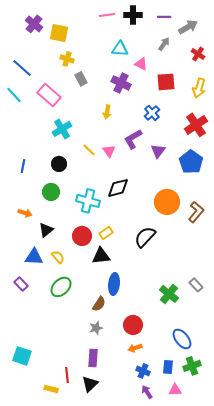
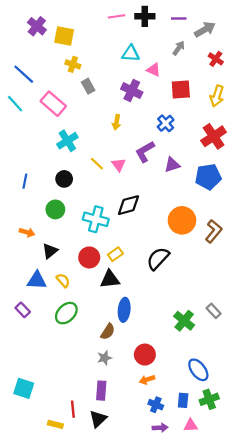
purple triangle: (158, 151) -> (172, 165), turned 35
blue pentagon: (191, 162) -> (208, 177), turned 30
purple arrow: (147, 392) -> (160, 428), turned 120

